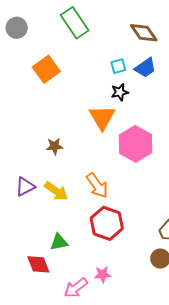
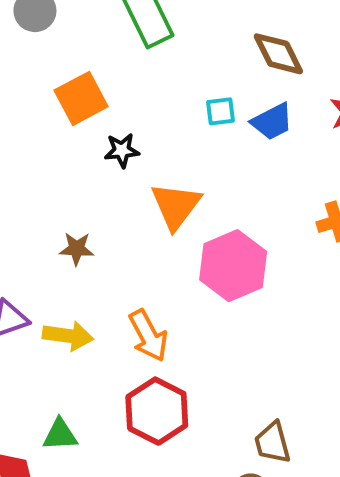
black star: (120, 92) -> (122, 150), moved
yellow arrow: (56, 191) -> (68, 336), turned -35

